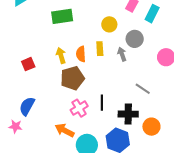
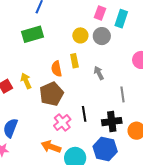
gray circle: (135, 39) -> (102, 36), moved
gray arrow: (122, 54) -> (99, 73), moved
yellow arrow: (61, 55) -> (26, 81), moved
gray line: (143, 89) -> (122, 94), turned 56

